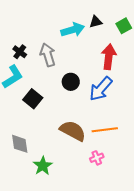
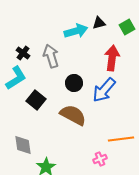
orange line: (105, 130) -> (121, 139), moved
brown semicircle: (73, 131) -> (73, 115), moved

